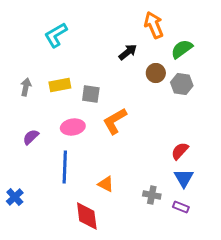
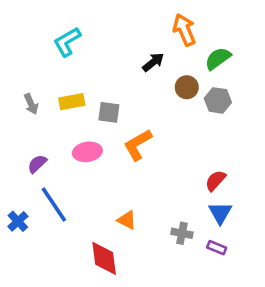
gray arrow: (26, 87) -> (31, 104), turned 144
blue line: (65, 167) -> (54, 205), moved, turned -36
blue cross: (15, 197) -> (18, 221), moved

